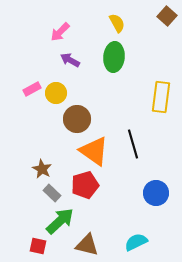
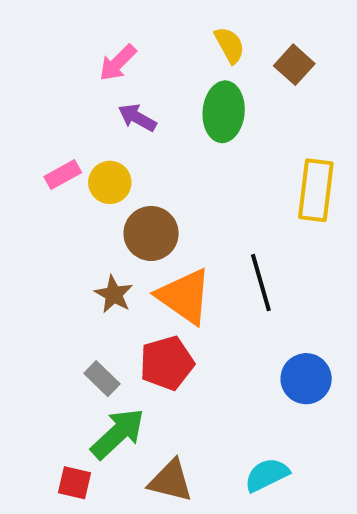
brown square: (167, 16) -> (294, 65), moved
brown star: (42, 169) -> (114, 294), moved

